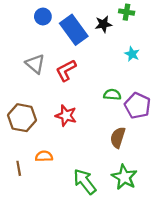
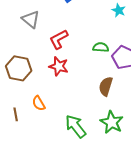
red L-shape: (66, 70) -> (59, 39), moved
orange semicircle: (44, 156) -> (39, 103), turned -119

